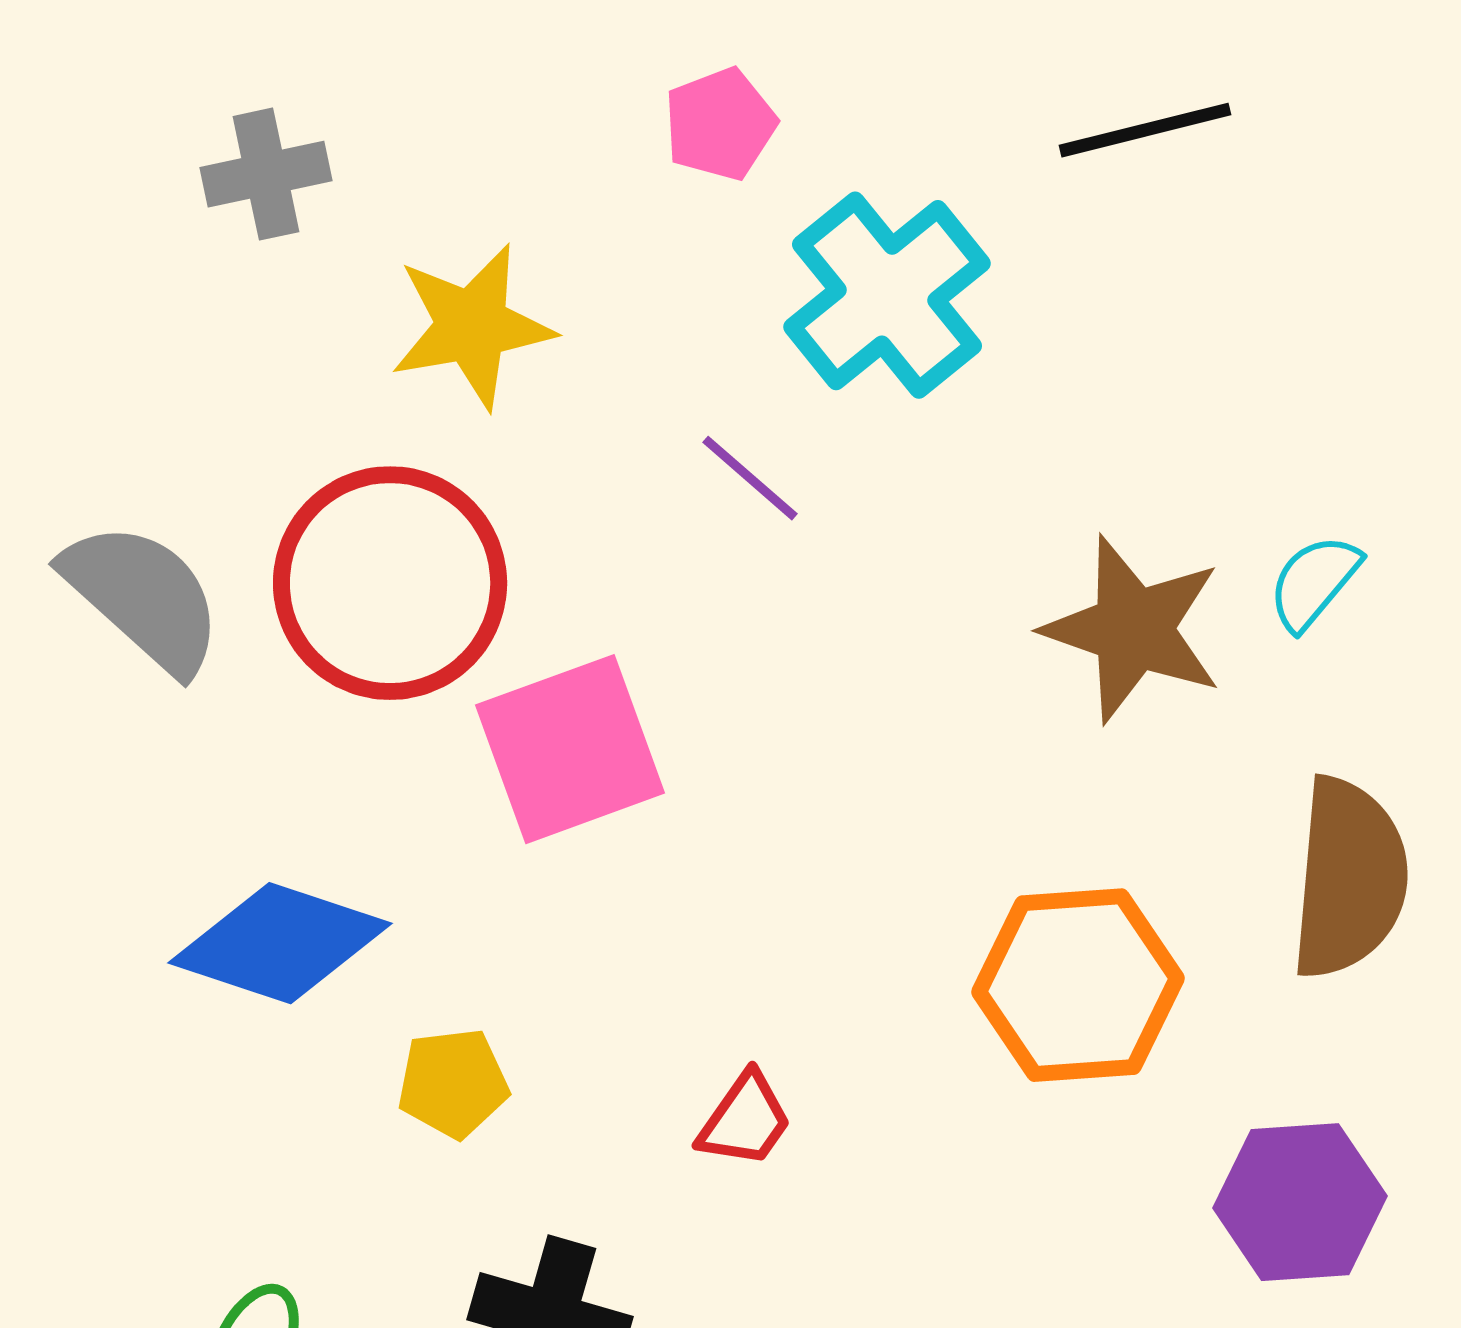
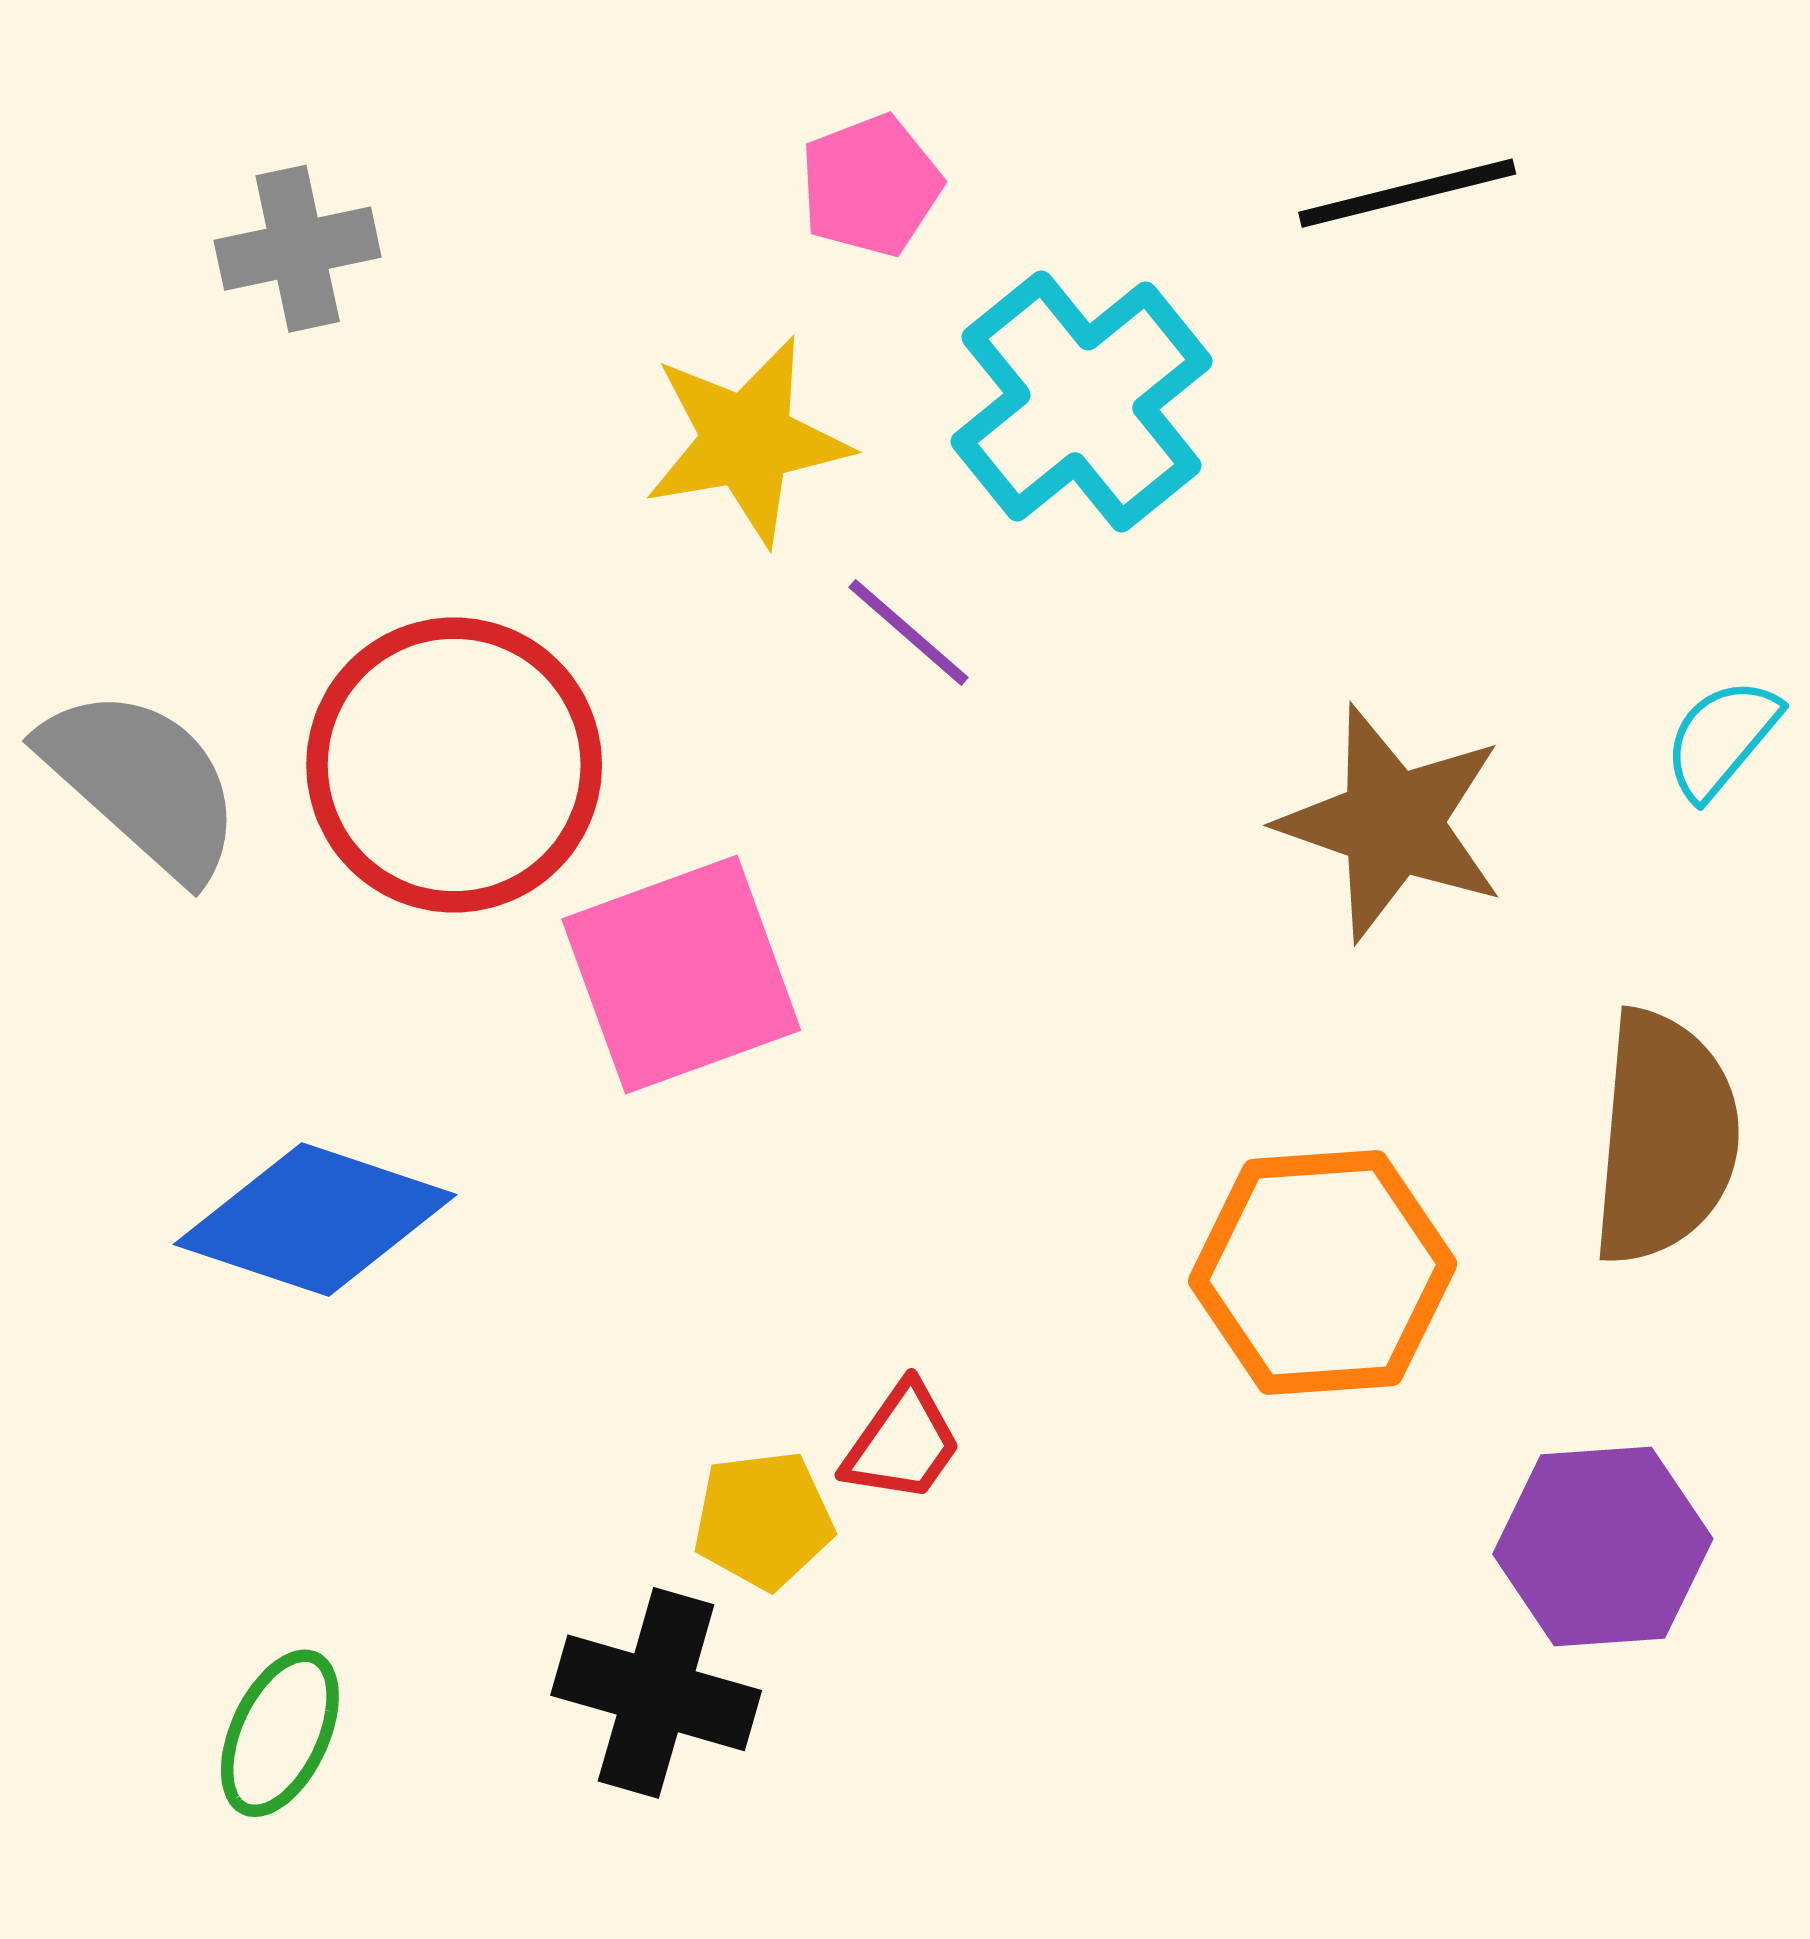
yellow star: (472, 326) -> (747, 441), moved
cyan semicircle: (1314, 582) -> (1722, 739), moved
yellow pentagon: (453, 1083) -> (763, 1520), moved

